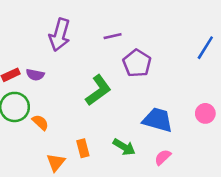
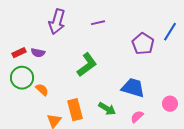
purple pentagon: (137, 63) -> (143, 44), moved
pink circle: (205, 113) -> (170, 104), moved
orange rectangle: (83, 148) -> (75, 110), size x1.5

